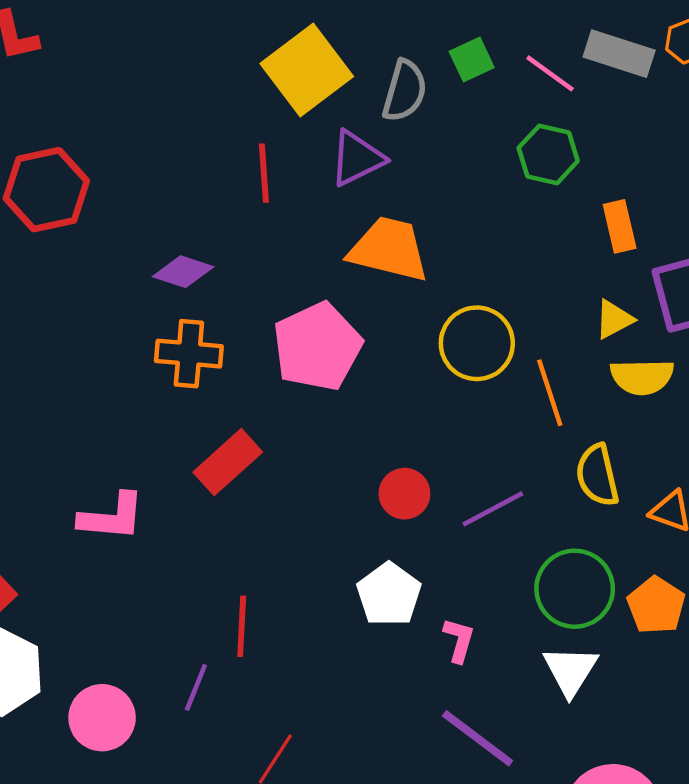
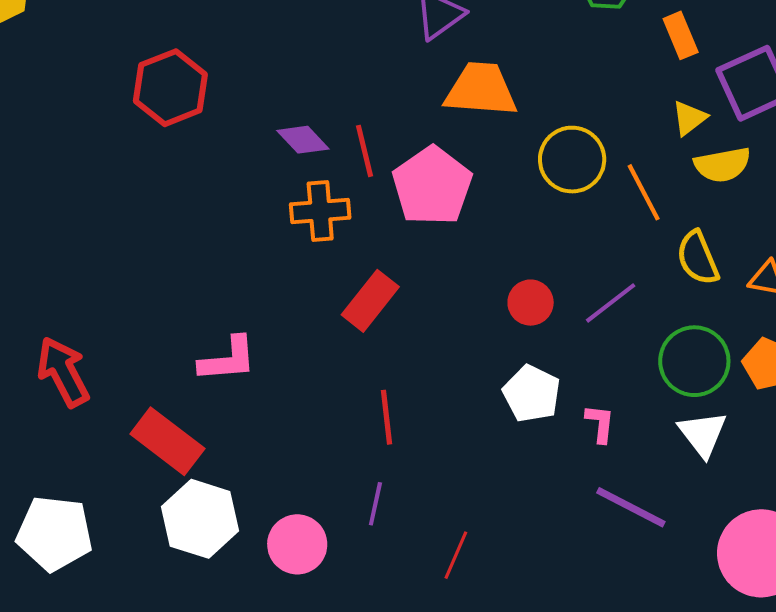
red line: (264, 173) -> (364, 151), moved
purple diamond: (183, 272) -> (303, 140), turned 38
pink L-shape: (112, 517) -> (228, 359), moved
red line: (242, 626) -> (387, 417), moved

